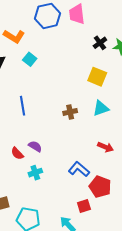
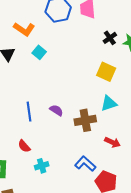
blue line: (23, 106) -> (29, 112), moved
brown cross: (70, 112) -> (85, 120), moved, size x1.5
purple semicircle: (35, 146) -> (56, 110), moved

